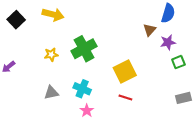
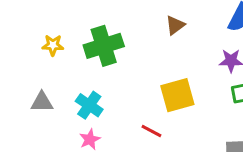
brown triangle: (150, 30) -> (175, 25), moved
yellow square: (125, 72) -> (177, 95), moved

